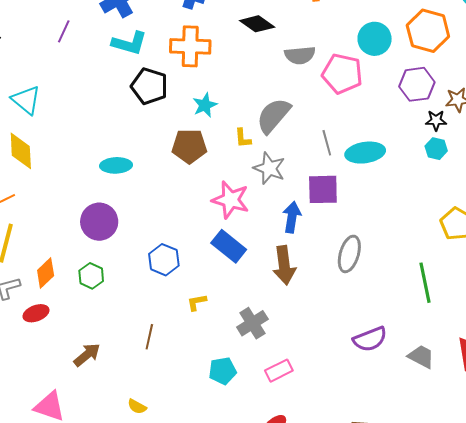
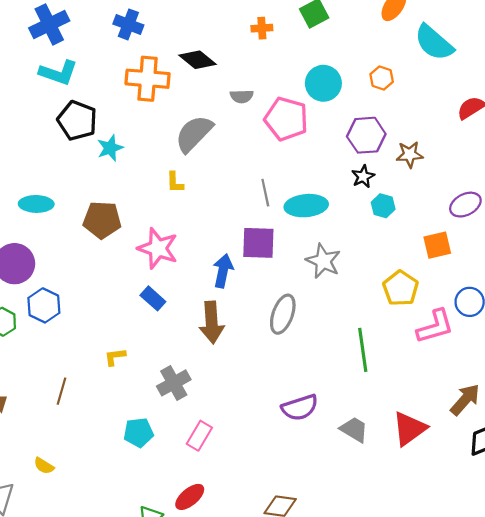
orange hexagon: (428, 31) -> (382, 78), size x0.5
orange cross: (190, 46) -> (148, 79), moved
gray semicircle: (300, 55) -> (242, 96), size x0.7
cyan star: (205, 105) -> (110, 148), moved
gray semicircle: (273, 116) -> (194, 134), moved
black star: (436, 120) -> (363, 177), moved, turned -30
brown pentagon: (189, 146) -> (102, 220), moved
gray star: (269, 168) -> (323, 261), moved
blue rectangle: (229, 246) -> (153, 298), size x0.7
blue hexagon: (164, 260) -> (44, 305), moved
pink rectangle: (279, 371) -> (199, 436), turned -36

